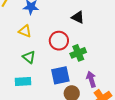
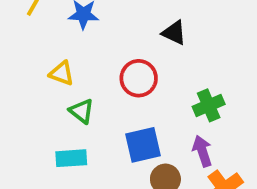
yellow triangle: (25, 31) -> (62, 73), moved
green cross: (78, 53) -> (209, 105), moved

